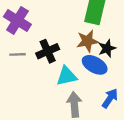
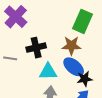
black star: (107, 48) -> (85, 79), moved
gray line: (18, 54) -> (10, 58), moved

